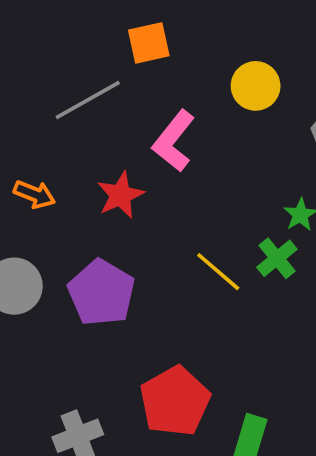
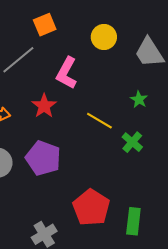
green cross: (277, 258) -> (132, 142), moved
yellow line: (218, 272) -> (99, 121), moved

